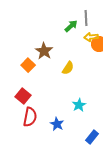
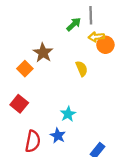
yellow semicircle: (68, 68) -> (82, 69), moved, turned -56
cyan star: (79, 105) -> (68, 114), moved
red semicircle: (30, 117) -> (33, 141), moved

